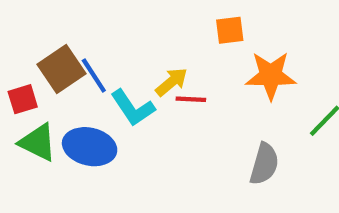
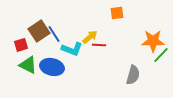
orange star: (271, 75) -> (153, 41), moved
cyan L-shape: (133, 108) -> (72, 49), turned -35

